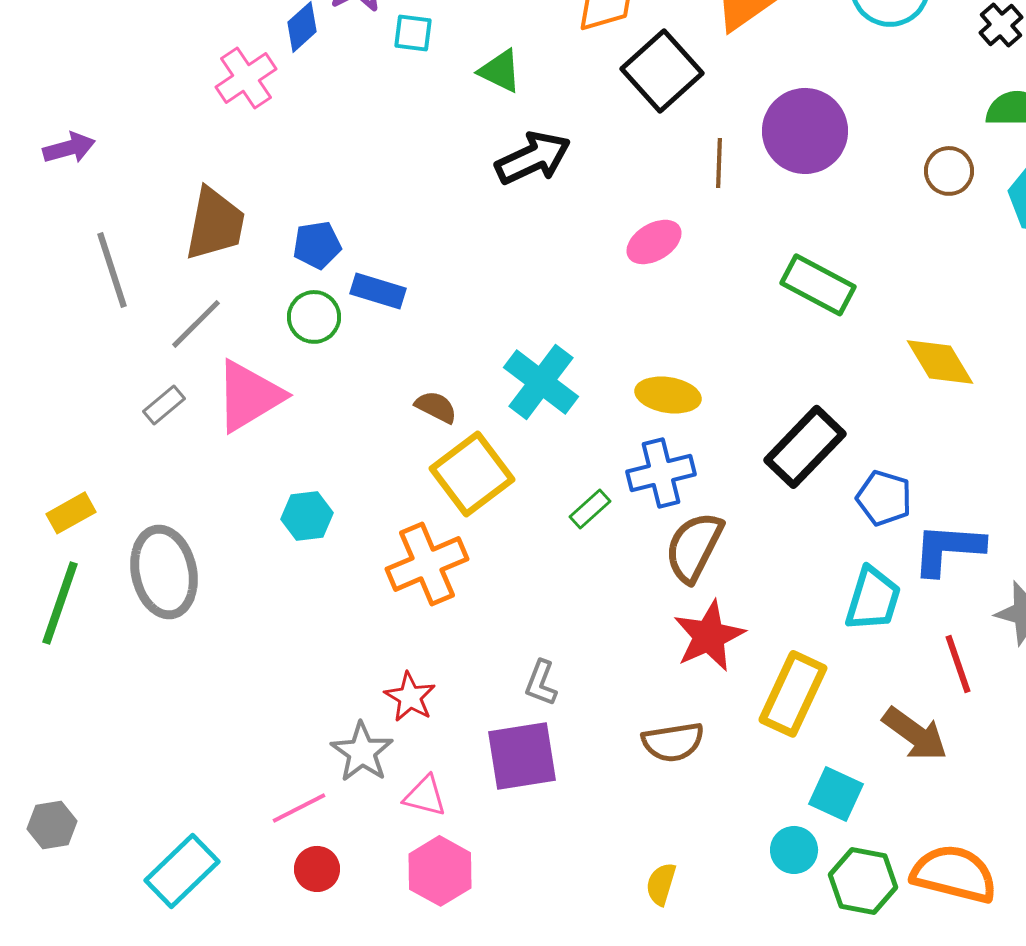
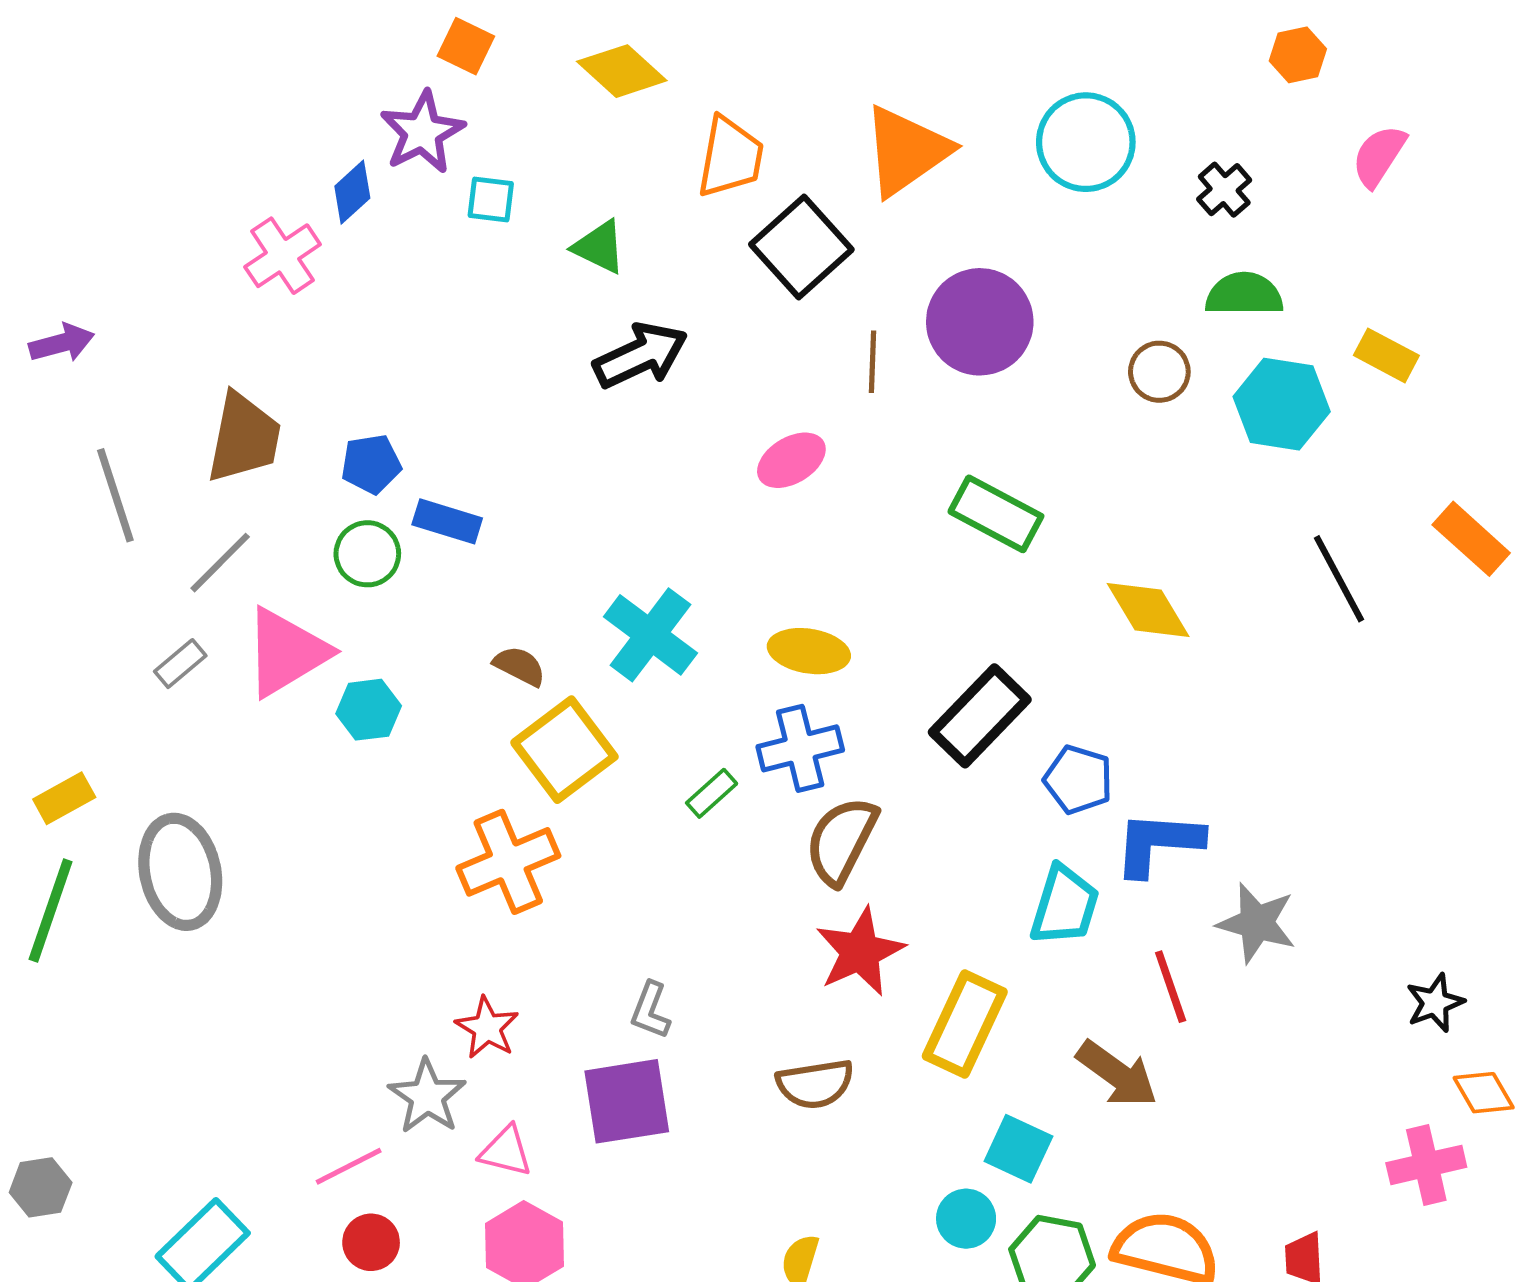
cyan hexagon: (307, 516) -> (369, 710), moved

